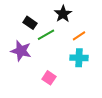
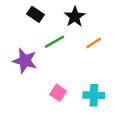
black rectangle: (30, 23) -> (36, 14), moved
cyan cross: (79, 58) -> (94, 95), moved

